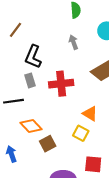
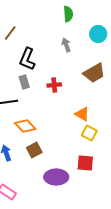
red cross: (61, 84) -> (54, 85), size x0.6
yellow square: (81, 133) -> (89, 133), moved
brown square: (48, 144) -> (34, 150), moved

